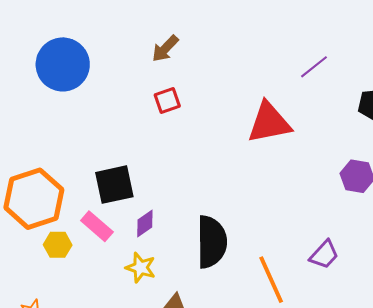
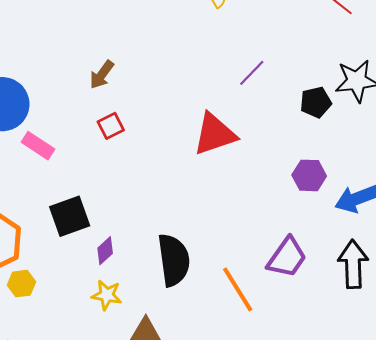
pink rectangle: (97, 226) -> (38, 146), moved
purple trapezoid: (324, 255) -> (287, 257), size x1.4

